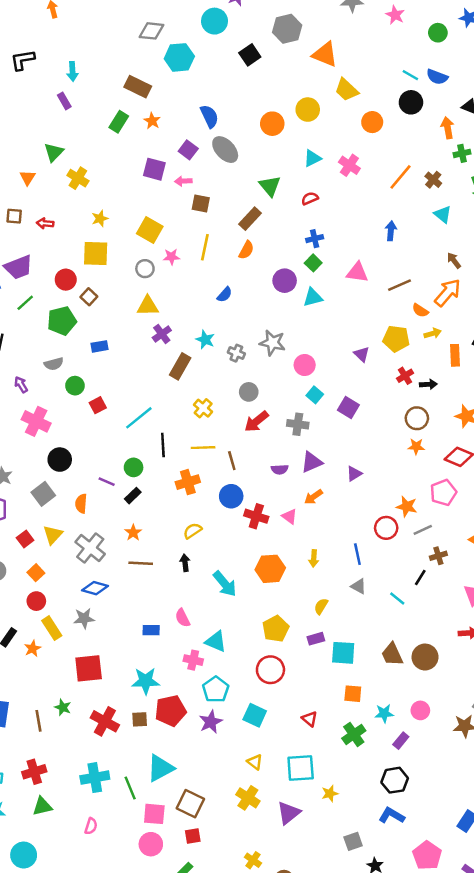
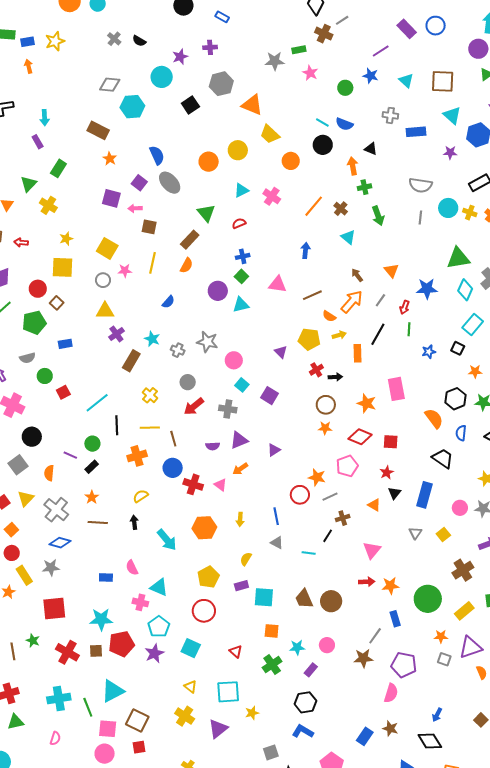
green rectangle: (119, 122) -> (58, 168), moved
cyan line: (397, 599) -> (309, 553), turned -32

